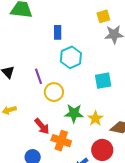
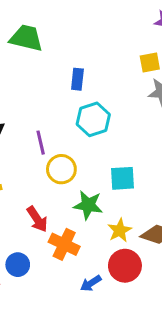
cyan square: (103, 81) -> (122, 178), moved
yellow star: (95, 118) -> (120, 230), moved

